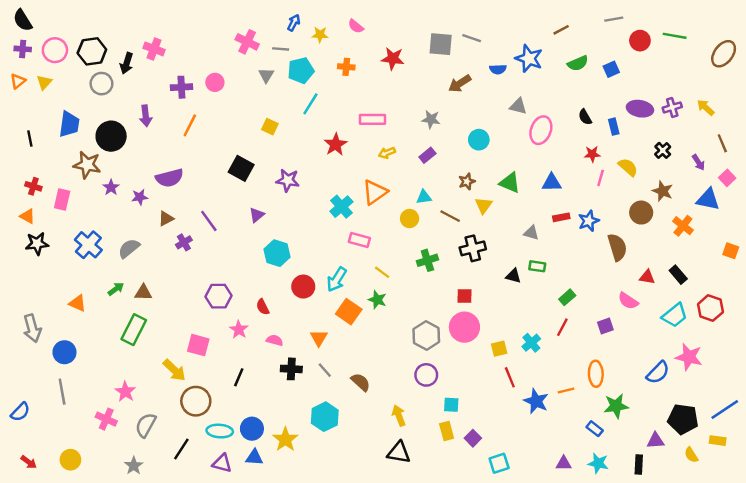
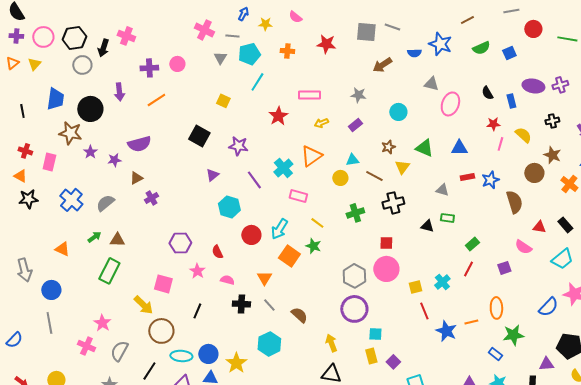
green line: (675, 36) -> (567, 39), moved
orange line: (190, 125) -> (156, 100), turned 30
black cross: (663, 150) -> (552, 121), turned 32
purple line: (209, 221) -> (254, 180), moved
purple circle: (426, 375) -> (354, 309), size x1.4

